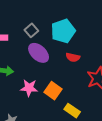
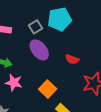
cyan pentagon: (63, 31) -> (60, 19), moved
pink star: (29, 88) -> (14, 83), moved

